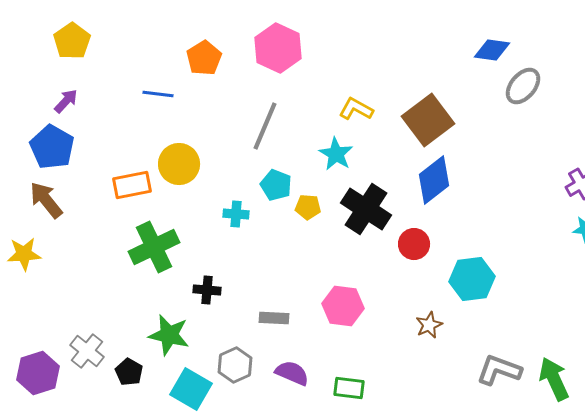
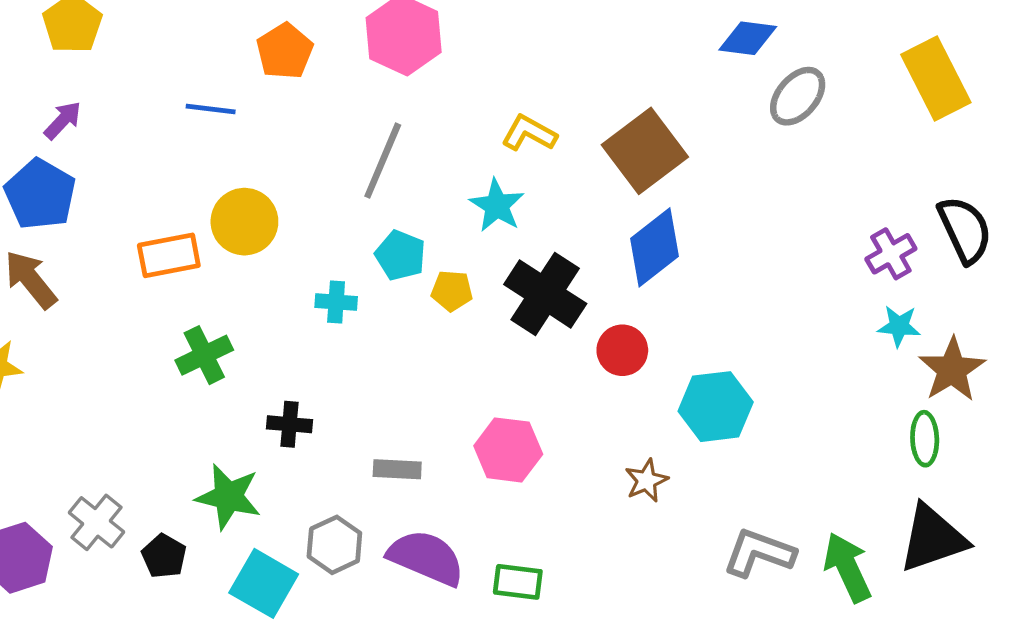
green cross: (154, 247) -> (204, 355), size x0.7
purple semicircle: (292, 373) -> (426, 558), size x1.4

